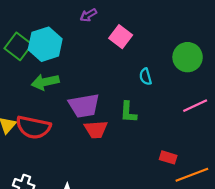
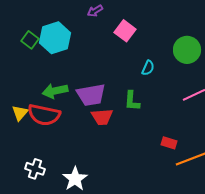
green square: (18, 46) -> (30, 40), size x0.7
cyan semicircle: (145, 77) -> (148, 68), turned -140
green arrow: (45, 82) -> (55, 91), moved

